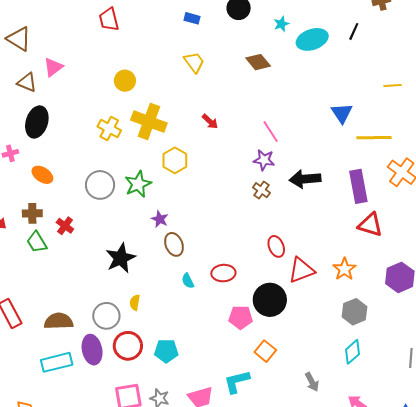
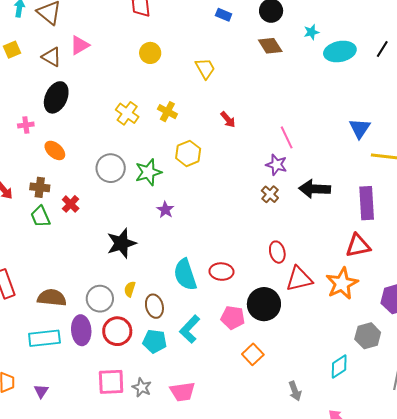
yellow trapezoid: (194, 62) -> (205, 69), moved
brown diamond: (258, 62) -> (270, 46), moved
yellow circle: (125, 81) -> (150, 53), moved
yellow cross: (149, 122) -> (167, 112), size x0.6
red triangle: (370, 225) -> (358, 246), moved, turned -36
brown ellipse: (174, 244) -> (154, 306), moved
orange star: (344, 269) -> (342, 283), size x1.4
cyan semicircle: (188, 281) -> (185, 275), size x2.0
gray hexagon: (355, 312) -> (368, 336), moved
cyan L-shape: (237, 382) -> (190, 329), moved, turned -40

